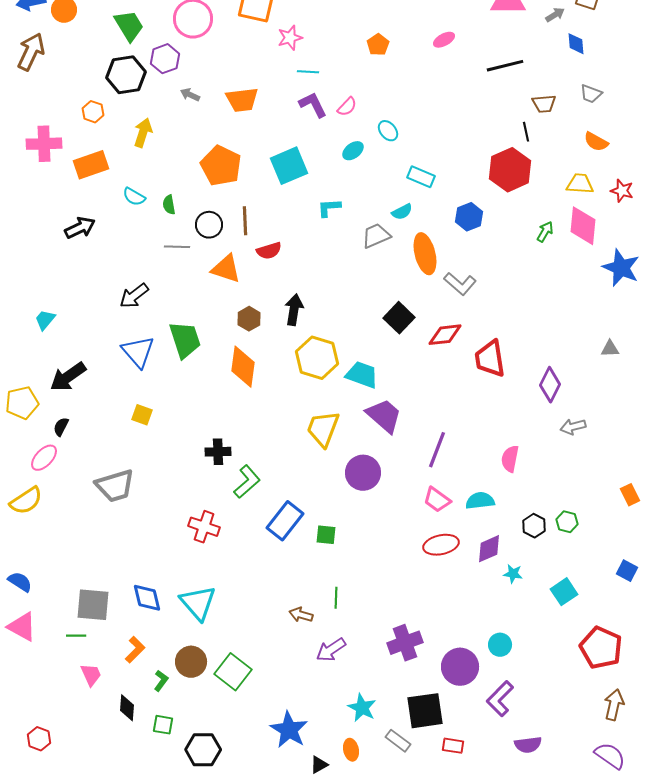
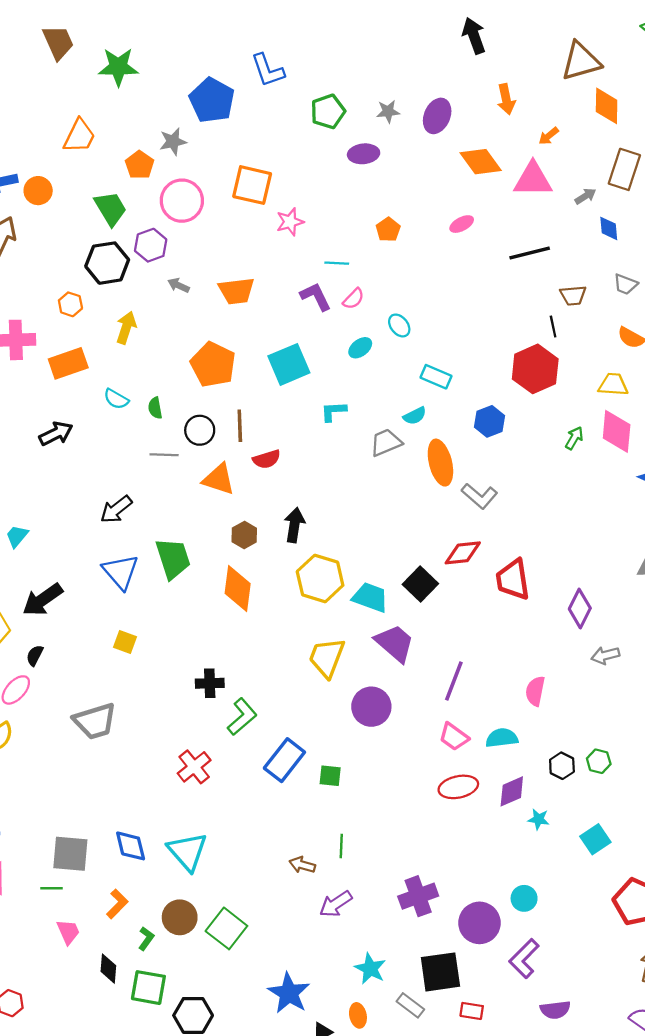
cyan line: (308, 72) -> (337, 263), moved
black square: (399, 318) -> (420, 584), moved
red cross: (204, 527) -> (194, 767), turned 32
green square: (163, 725) -> (148, 988), size x1.6

